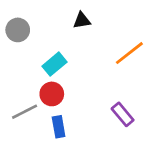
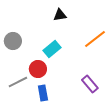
gray circle: (18, 30) -> (13, 41), moved
cyan rectangle: (54, 64) -> (52, 49), moved

